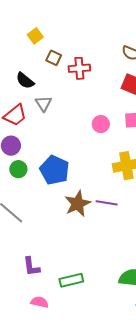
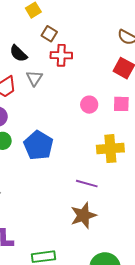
red cross: (79, 68) -> (61, 55), moved
brown star: (78, 204) -> (83, 215), moved

